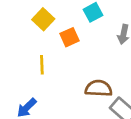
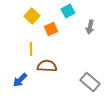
brown semicircle: (99, 88) -> (47, 66), moved

